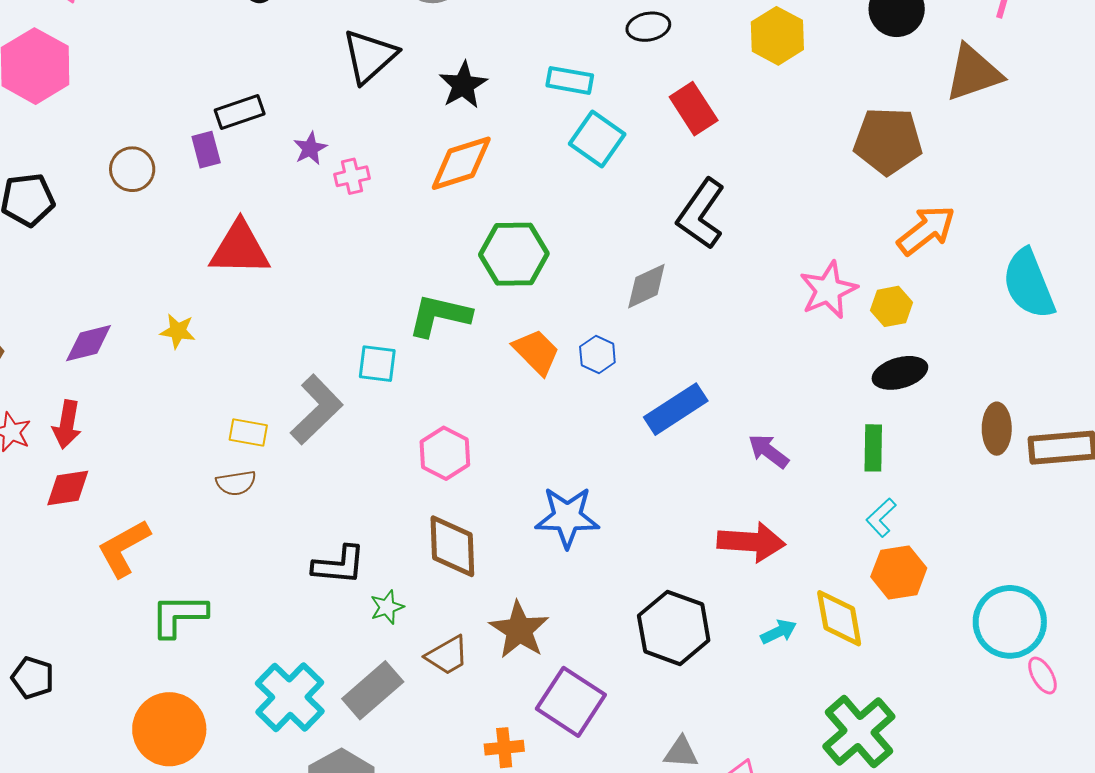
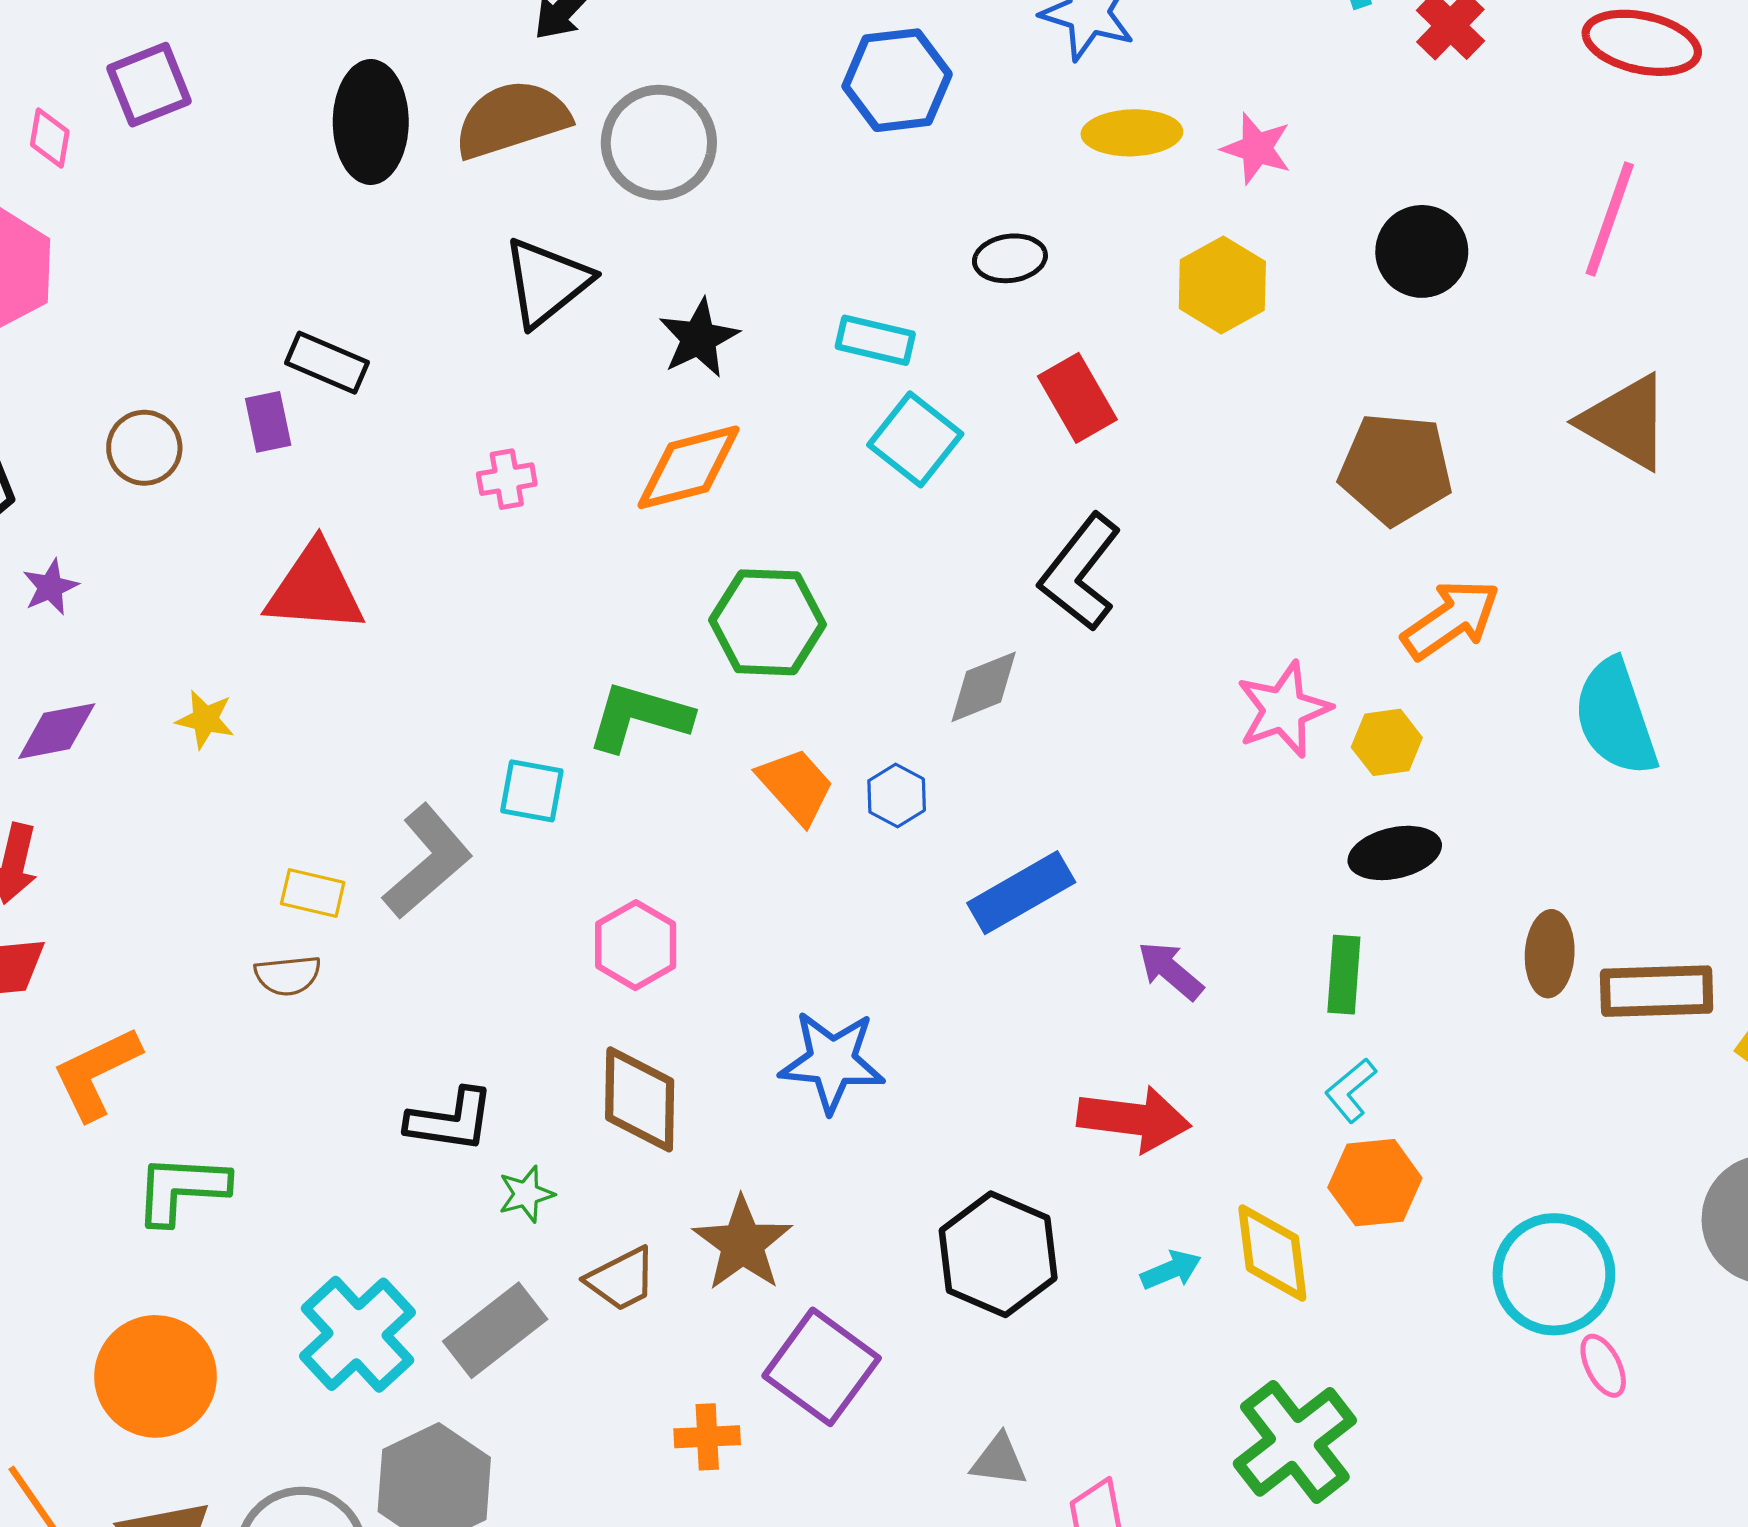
brown triangle: (973, 73) -> (1625, 422), moved, turned 46
black rectangle: (240, 112) -> (327, 363), turned 39
purple star: (310, 148) -> (50, 587), moved

